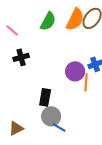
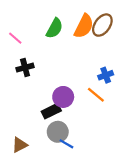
purple circle: (75, 71) -> (63, 97), moved
orange line: (86, 82) -> (96, 95), turned -54
black rectangle: (45, 97) -> (51, 111), turned 54

